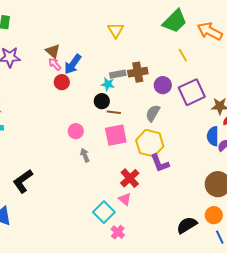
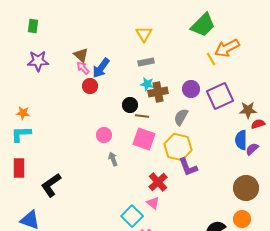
orange arrow: (210, 31) -> (227, 48), moved, turned -55
brown cross: (138, 72) -> (158, 92), moved
gray rectangle: (118, 74) -> (146, 62), moved
cyan star: (108, 84) -> (147, 84), moved
pink square: (116, 135) -> (144, 139), turned 30

